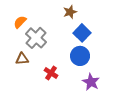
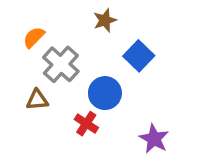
brown star: (70, 12) -> (105, 20), moved
blue circle: (80, 56) -> (105, 93), moved

